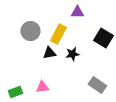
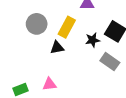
black star: (72, 54) -> (93, 40), moved
gray rectangle: (97, 85) -> (110, 62), moved

